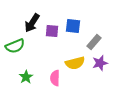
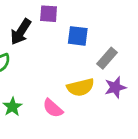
purple square: (52, 31) -> (49, 14), moved
pink semicircle: (55, 78) -> (53, 108), turned -49

